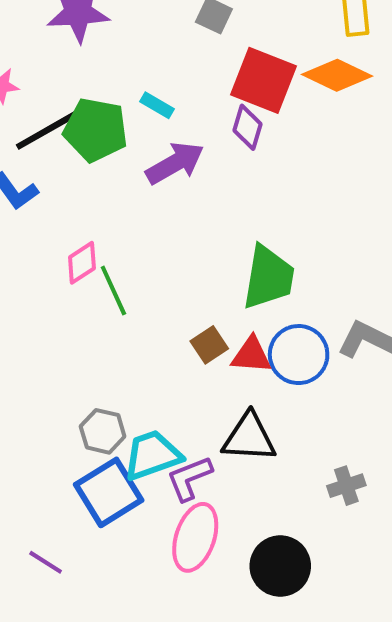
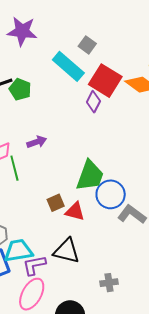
cyan rectangle: (157, 105) -> (68, 66), moved, size x2.0
green pentagon: (96, 130) -> (20, 89), size x0.7
purple arrow: (175, 163) -> (37, 142), moved, size x0.7
blue circle: (299, 355) -> (111, 194), moved

